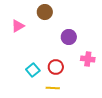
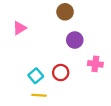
brown circle: (45, 12) -> (65, 12), moved
yellow line: (53, 88) -> (39, 95), moved

